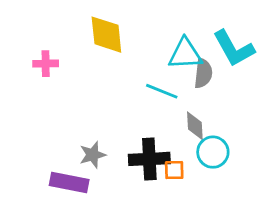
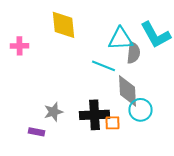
gray diamond: (195, 126) -> (128, 91), size x1.5
purple rectangle: (69, 182) -> (36, 132), size x0.6

